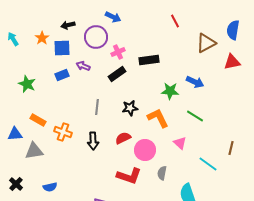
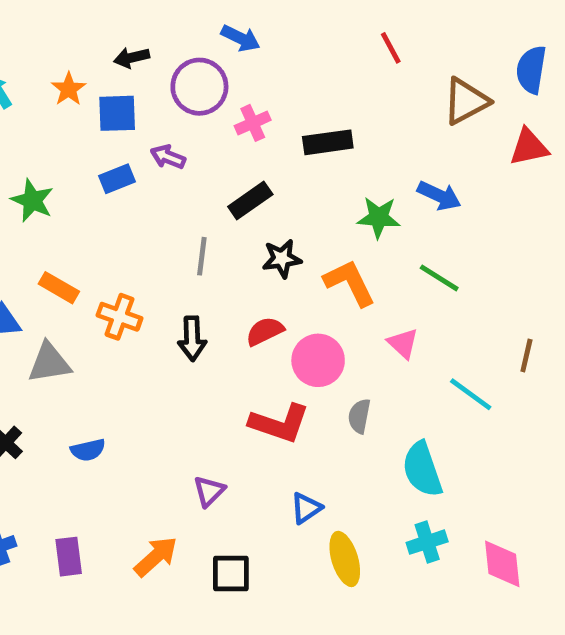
black rectangle: (117, 74) -> (250, 200), moved

